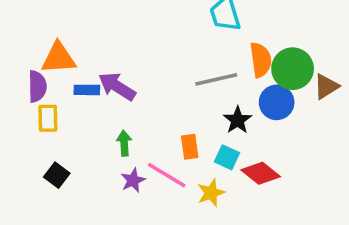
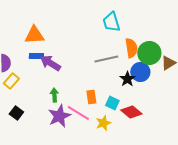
orange triangle: (59, 58) -> (34, 35), moved
blue rectangle: (87, 90) -> (36, 56), moved
yellow rectangle: (48, 118) -> (11, 81), turned 42
black star: (238, 120) -> (127, 79), moved
purple star: (133, 180) -> (59, 116), size x1.6

